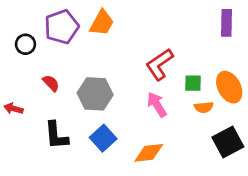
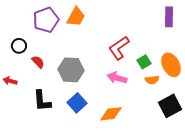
black circle: (25, 44) -> (19, 46), moved
green square: (193, 83) -> (144, 62), turned -32
pink arrow: (157, 105) -> (117, 78), turned -42

